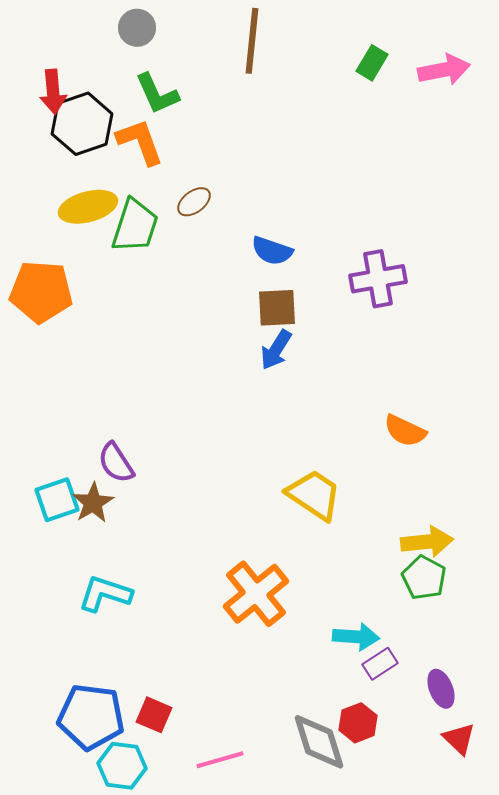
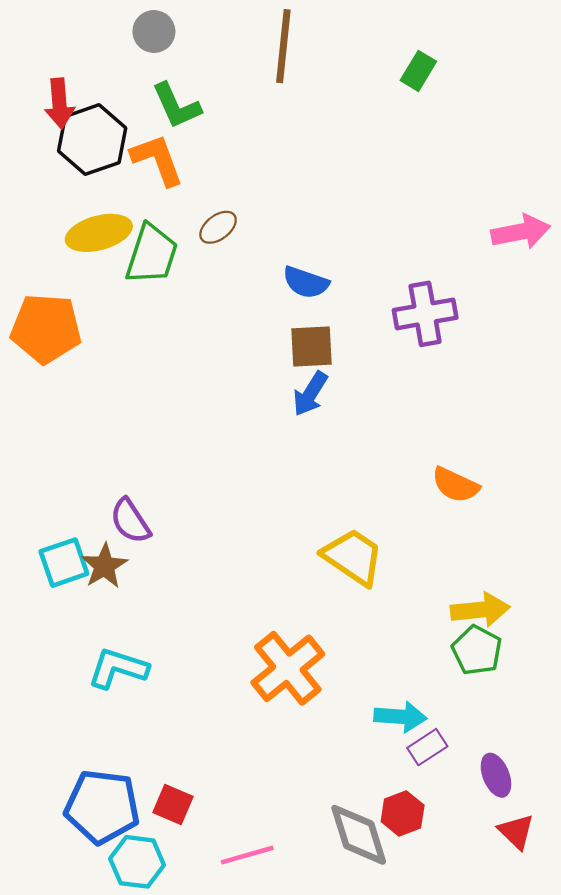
pink arrow: (444, 70) -> (521, 232), moved

